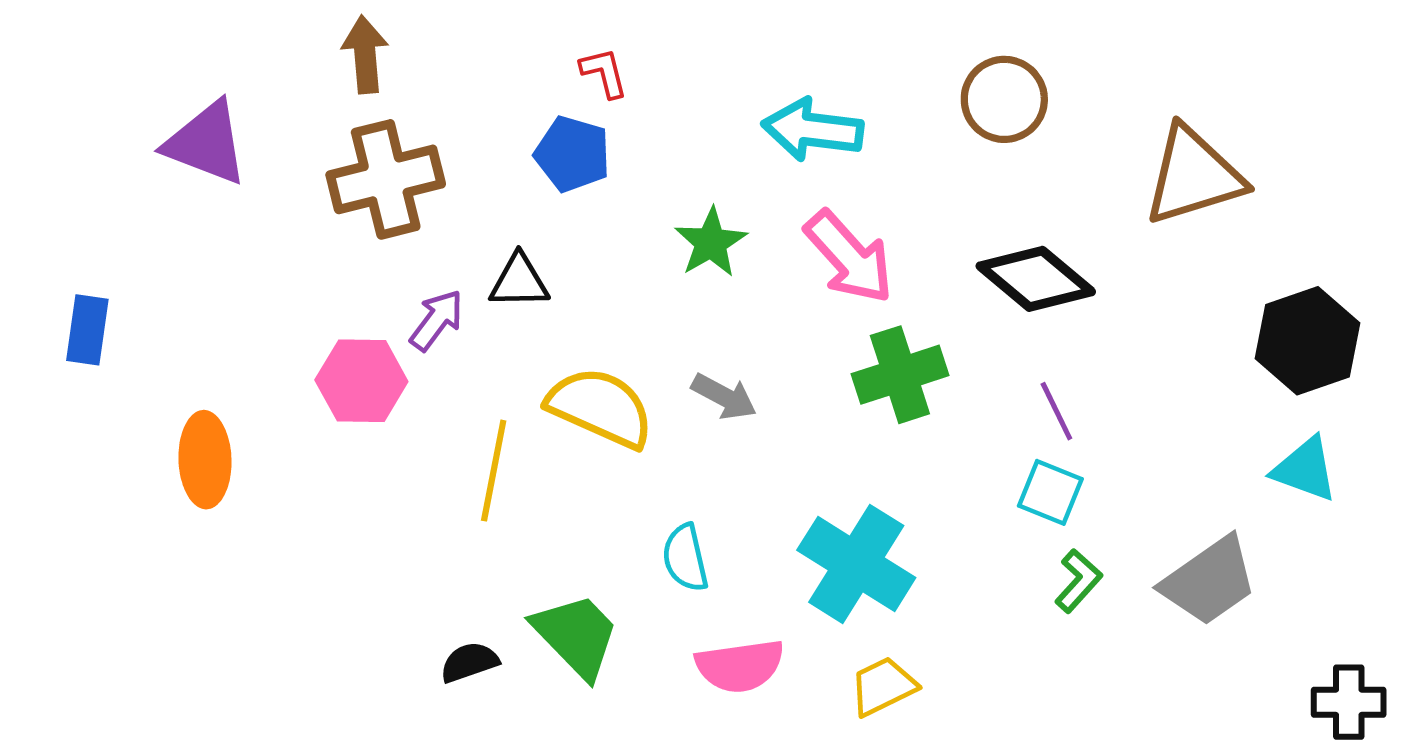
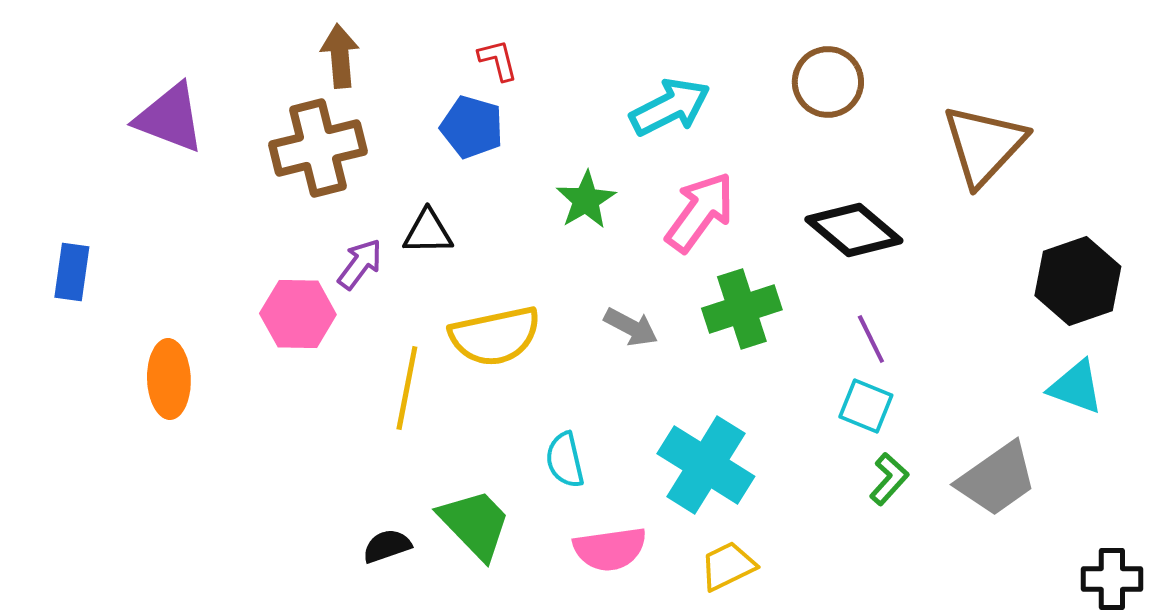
brown arrow: (365, 55) -> (340, 56), moved
cyan arrow: (813, 130) -> (670, 107), turned 146
brown triangle: (1193, 176) -> (984, 145), turned -30
pink arrow: (849, 257) -> (700, 212), turned -102
gray arrow: (724, 397) -> (631, 327), moved
yellow semicircle: (600, 407) -> (495, 336), turned 144

